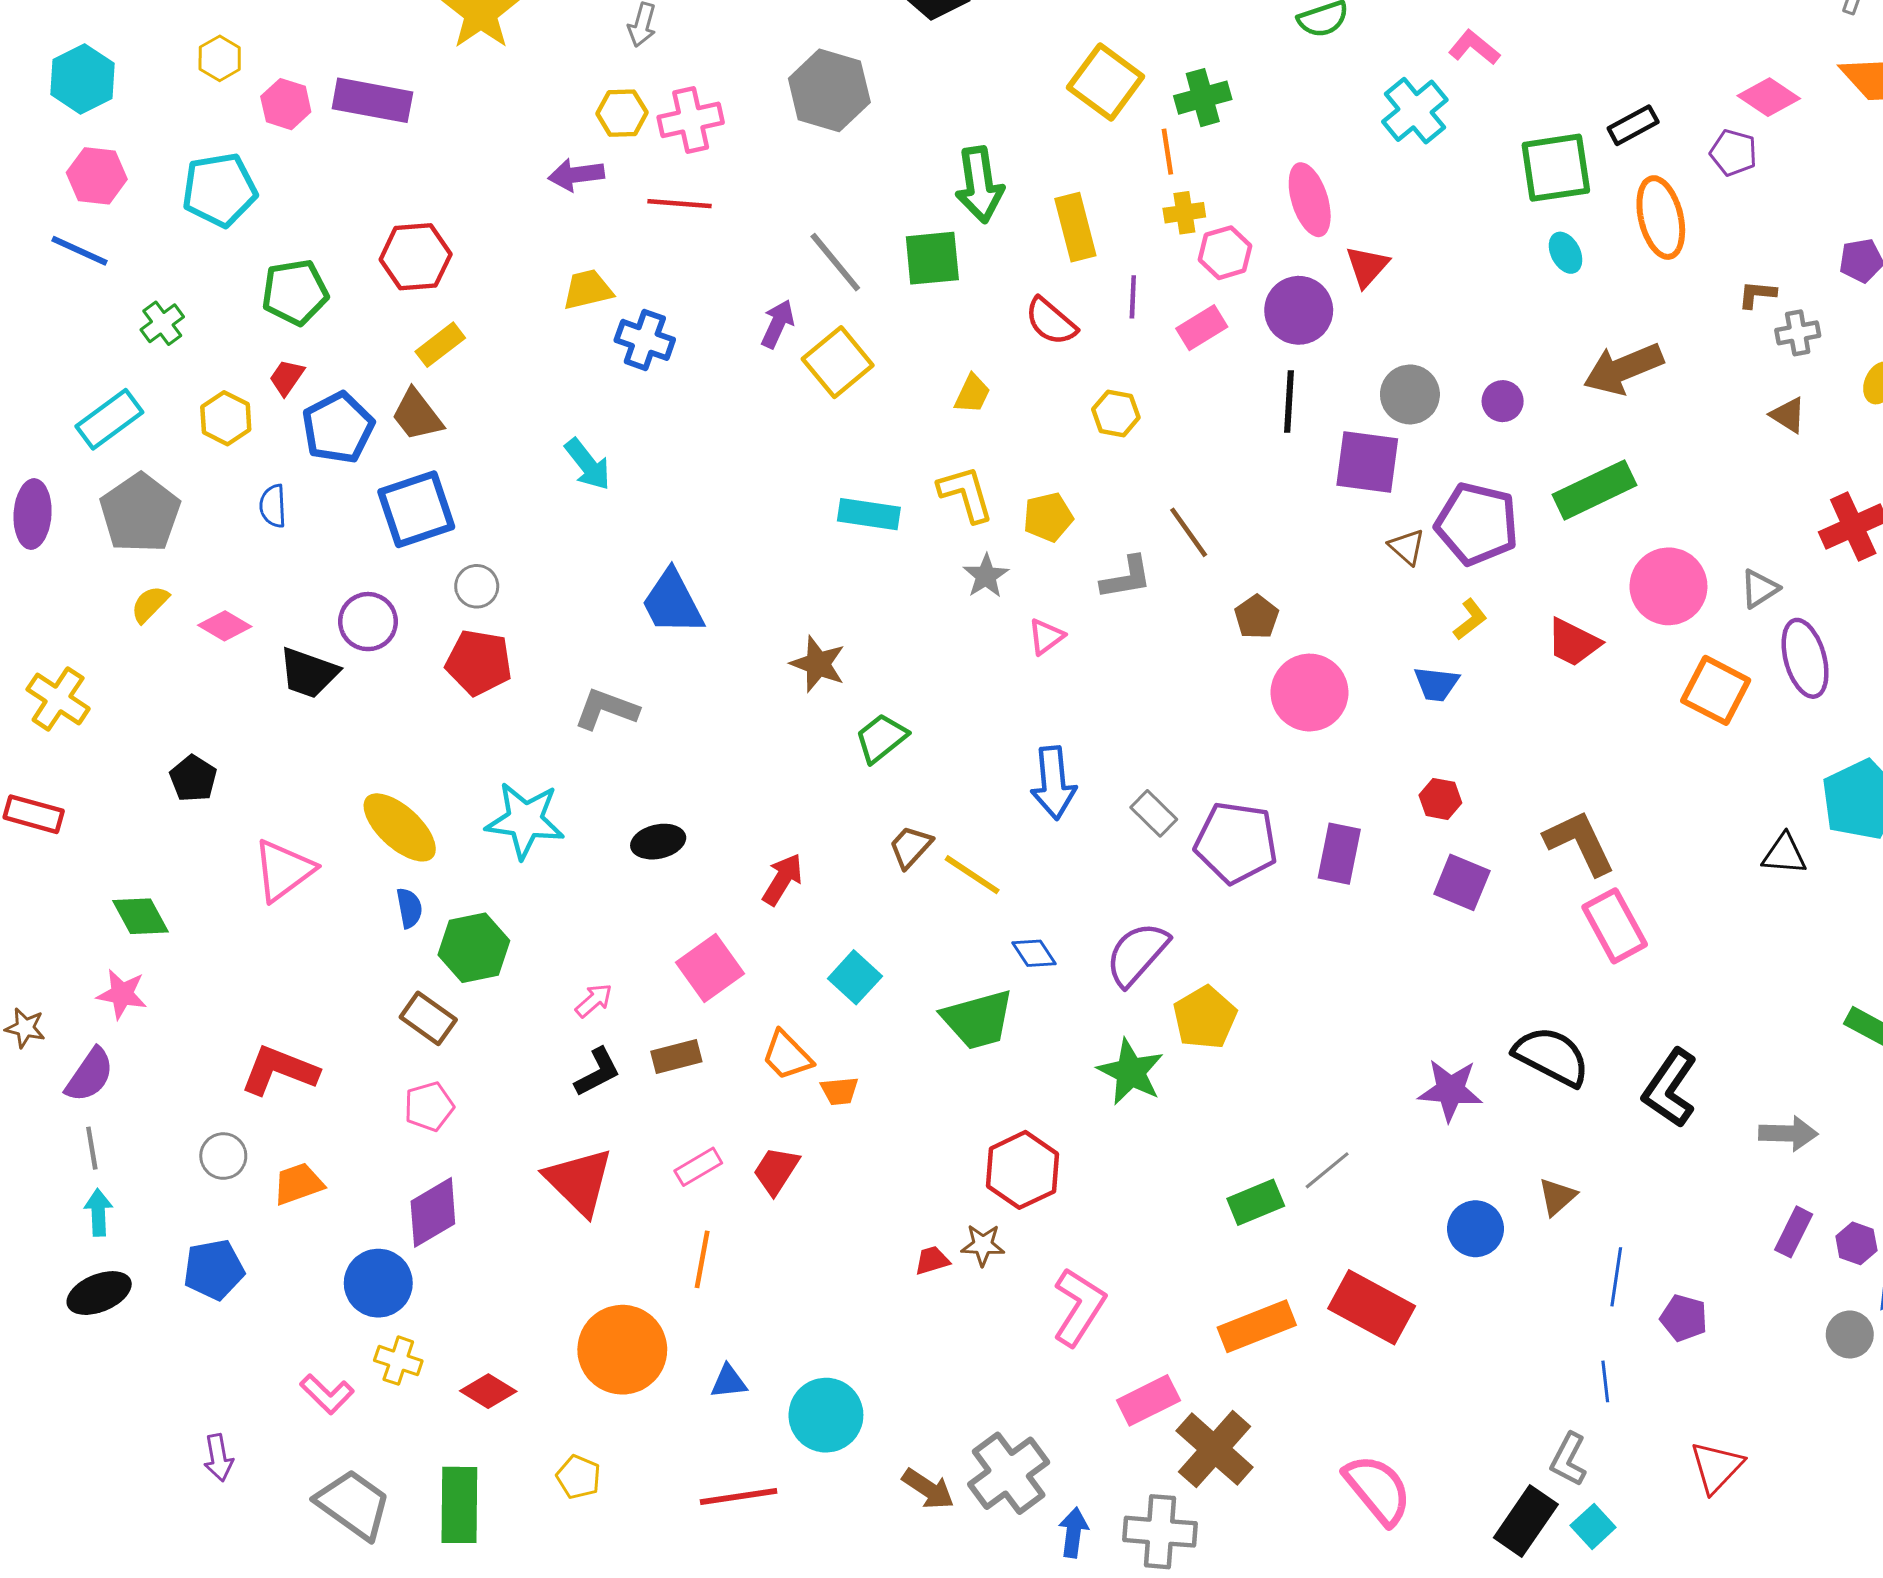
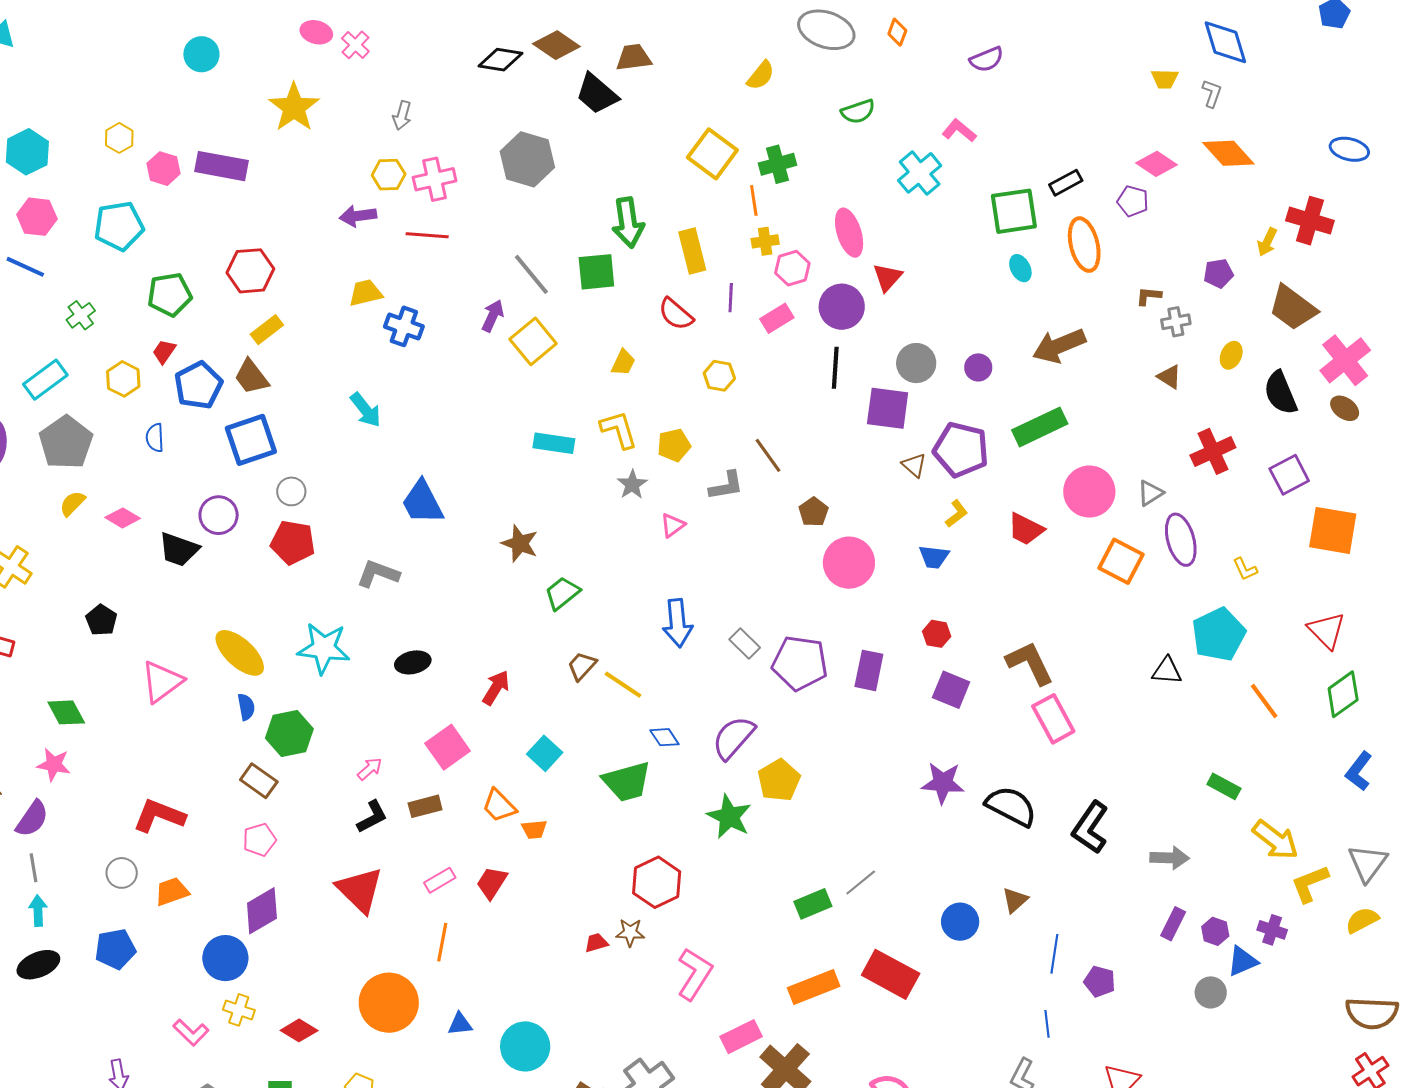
purple star: (1450, 1090) -> (943, 783), moved

